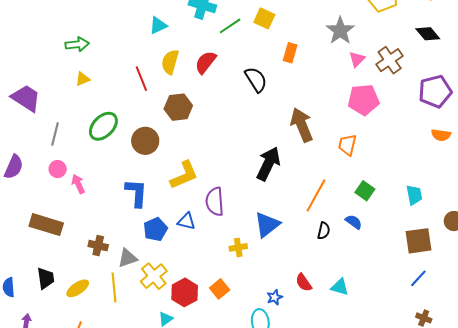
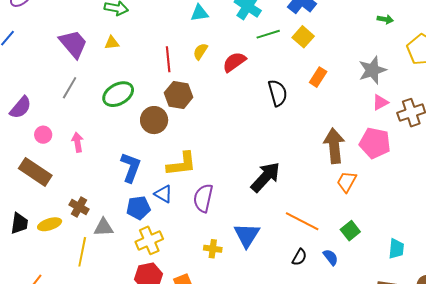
yellow semicircle: (170, 62) -> (200, 51), size x0.7
purple trapezoid: (26, 98) -> (73, 44), moved
brown hexagon: (178, 107) -> (179, 95), moved
brown arrow: (302, 125) -> (334, 146), moved
pink circle: (58, 169) -> (43, 135), moved
orange line: (316, 195) -> (302, 221), turned 72
blue triangle: (186, 221) -> (163, 194), moved
blue triangle: (267, 225) -> (247, 235), turned -36
yellow cross: (154, 276) -> (149, 240), moved
yellow ellipse: (78, 288) -> (50, 224), moved

